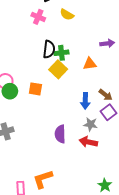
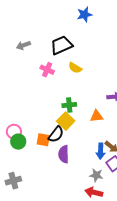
black semicircle: (49, 49) -> (56, 134), moved, turned 30
blue arrow: (85, 101) -> (101, 151), moved
purple semicircle: (60, 134) -> (64, 154), moved

